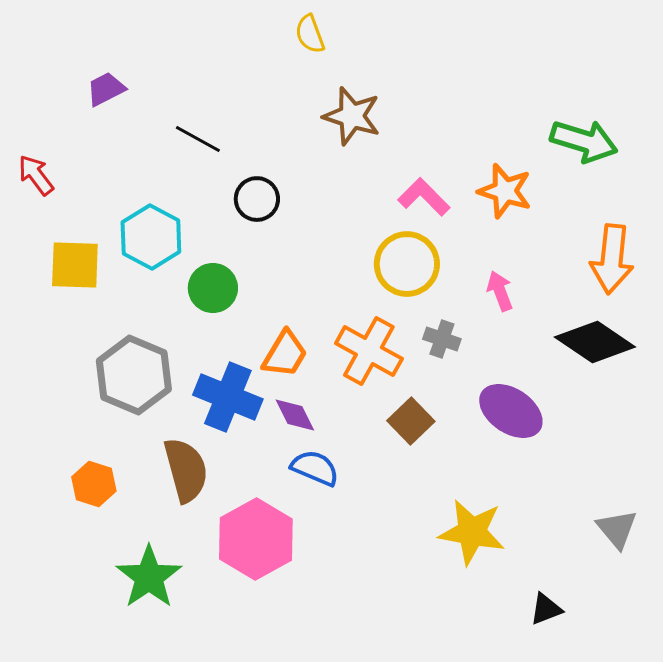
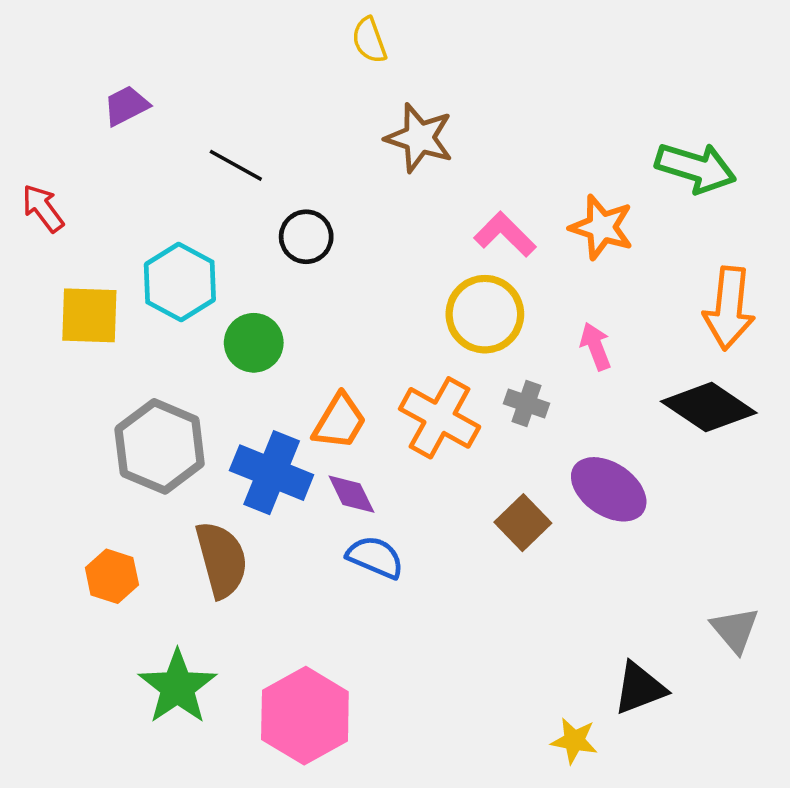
brown square: (411, 421) -> (523, 523), moved
yellow star: (472, 532) -> (574, 741), moved, size x0.6
pink hexagon: (256, 539) -> (305, 716), moved
black triangle: (546, 609) -> (640, 688), moved, size x1.4

